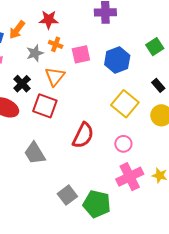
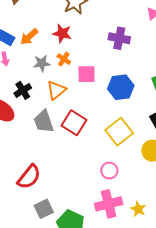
red square: (45, 106) -> (74, 123), moved
red semicircle: (83, 135) -> (29, 177), moved
gray trapezoid: (35, 153) -> (44, 122), moved

